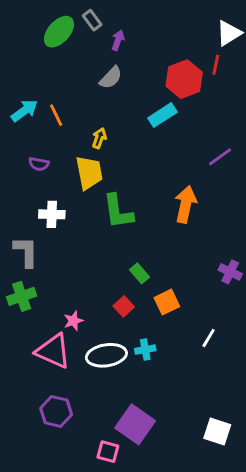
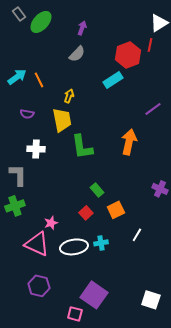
gray rectangle: (92, 20) -> (19, 14), moved
white line: (209, 338) -> (137, 235), moved

